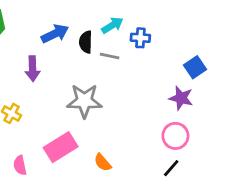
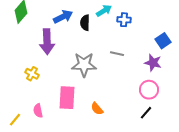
gray line: (110, 56) -> (117, 54), moved
purple arrow: (33, 69) -> (47, 42), size x1.4
pink rectangle: (61, 147) -> (67, 98), turned -55

